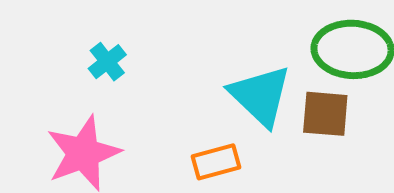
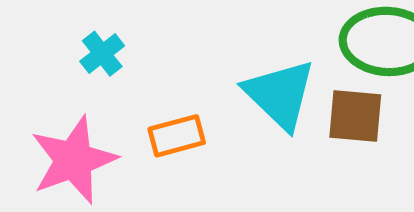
orange rectangle: (216, 162) -> (177, 136), moved

